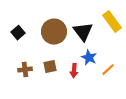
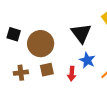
brown circle: (54, 32) -> (41, 44), moved
black square: (18, 33) -> (14, 34), turned -32

